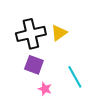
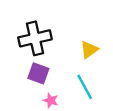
yellow triangle: (59, 33) -> (89, 50), moved

